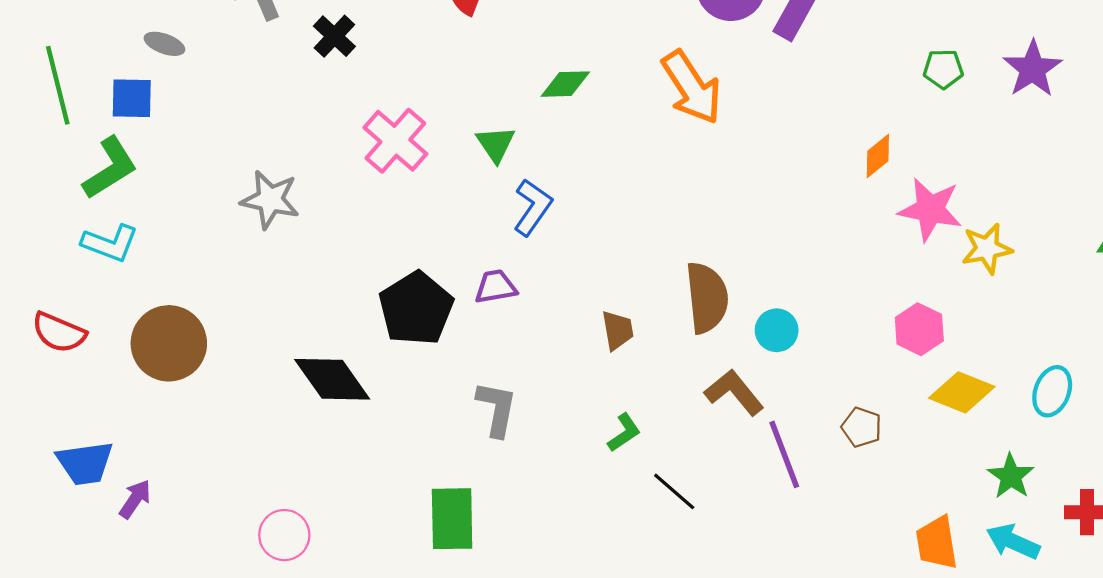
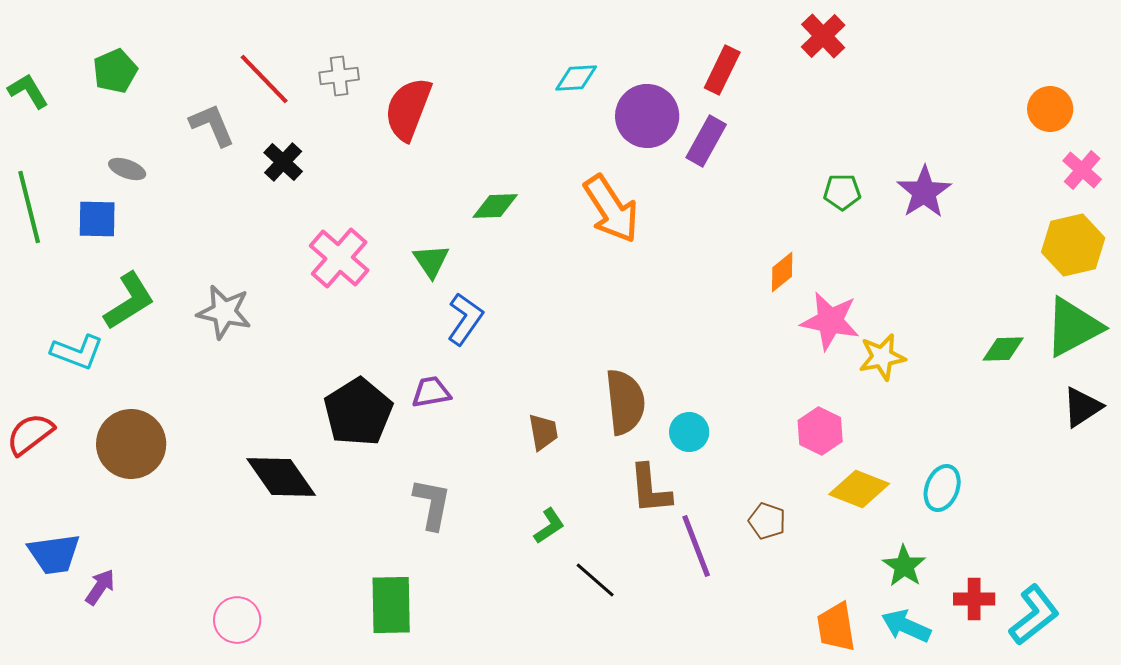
green L-shape: (110, 168) -> (129, 301), moved
red semicircle: (59, 332) -> (30, 434), turned 120
brown L-shape: (734, 392) -> (650, 489), turned -146

